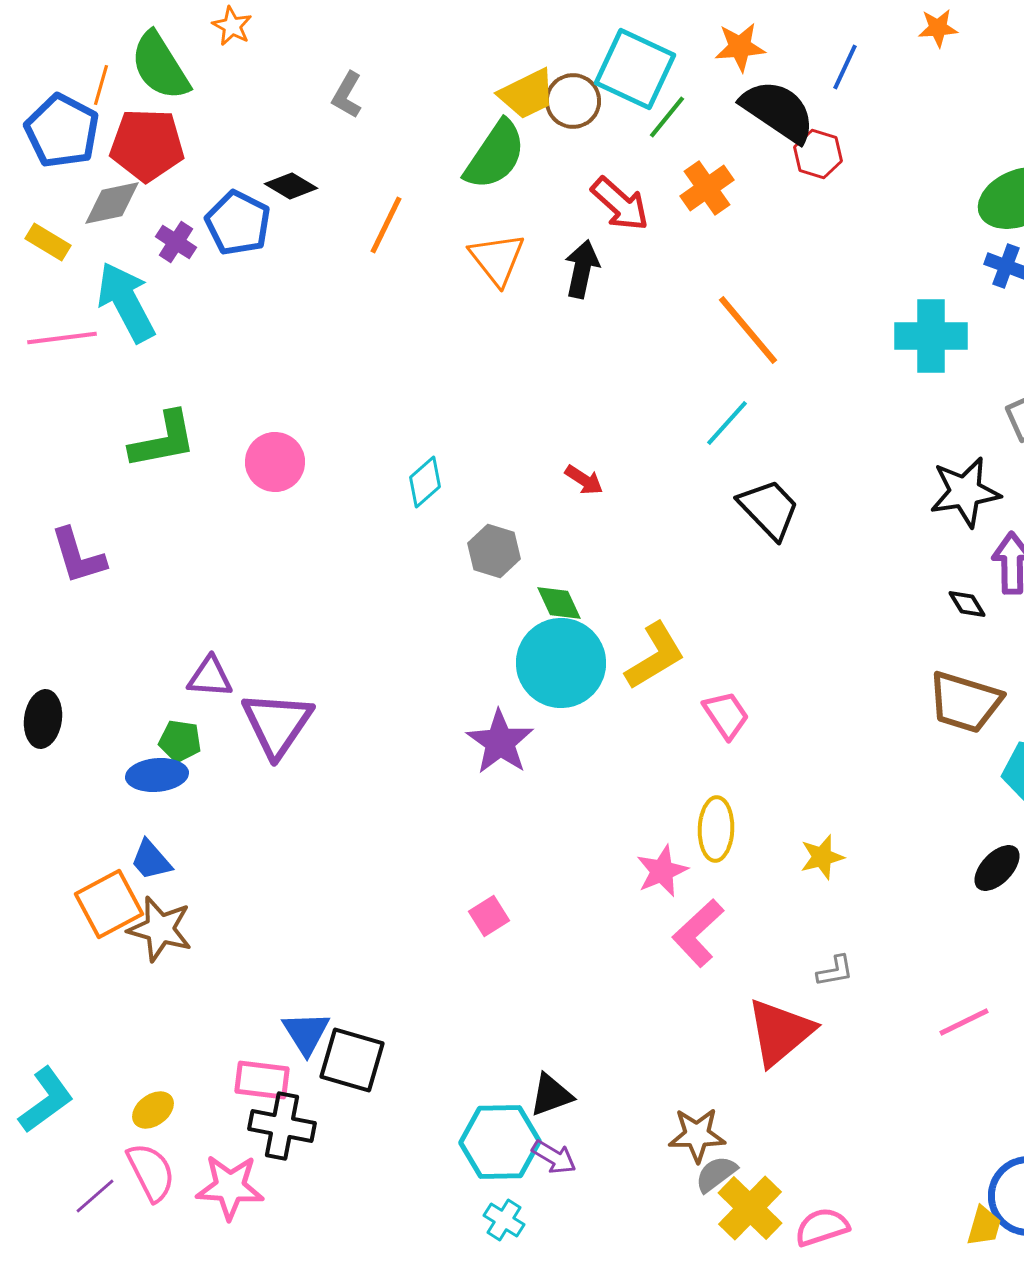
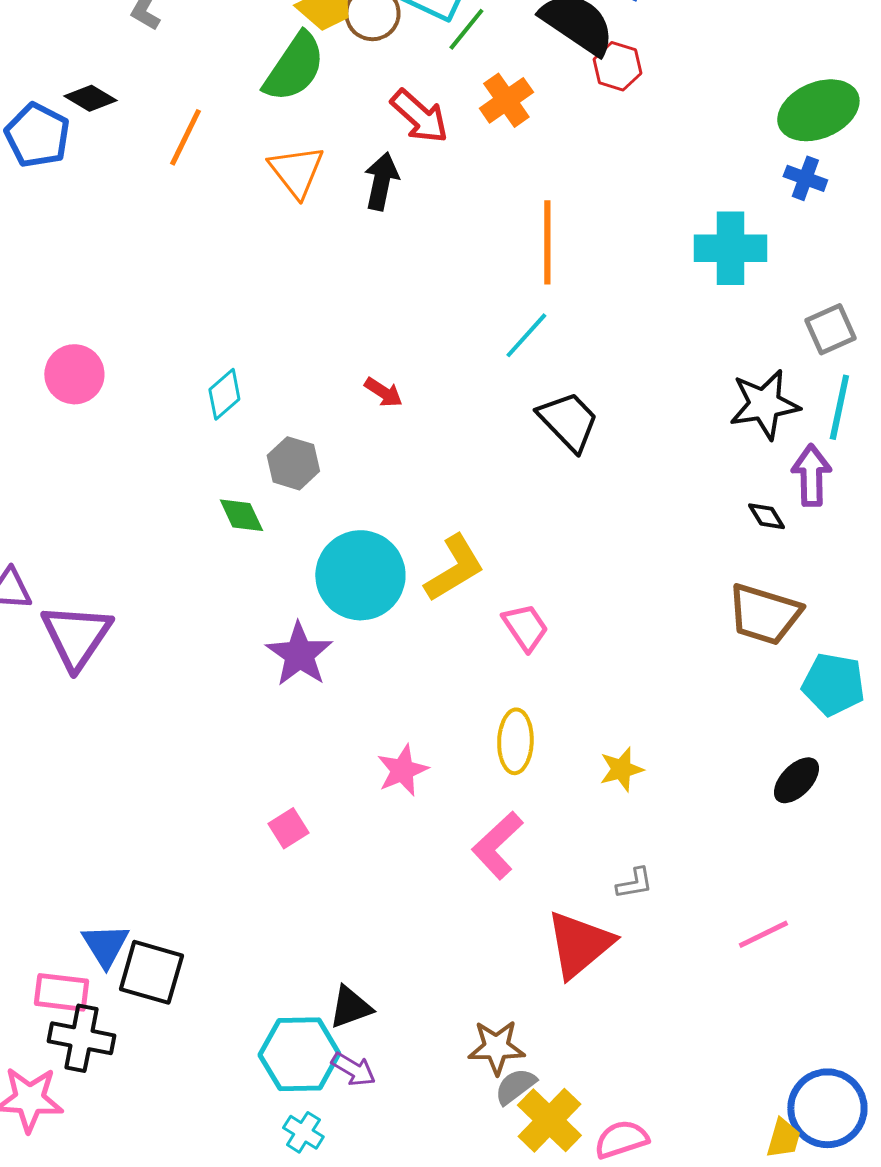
orange line: (748, 330) -> (547, 242), turned 40
green diamond: (559, 603) -> (241, 515), moved
pink star: (662, 871) -> (402, 770), moved

